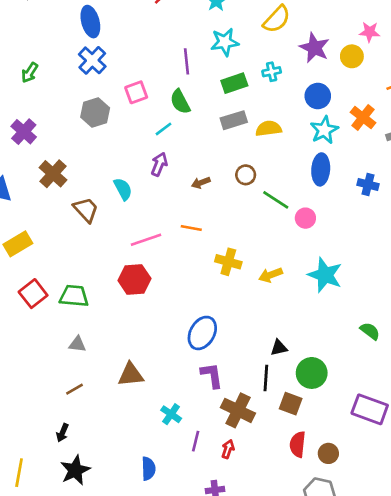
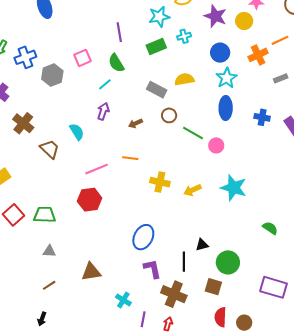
cyan star: (225, 42) -> (159, 17), moved
blue cross: (92, 60) -> (25, 57), moved, turned 30
orange cross: (363, 117) -> (258, 55), moved, turned 30
gray rectangle: (234, 120) -> (157, 90), moved, turned 48
black line: (266, 378) -> (184, 262), moved

